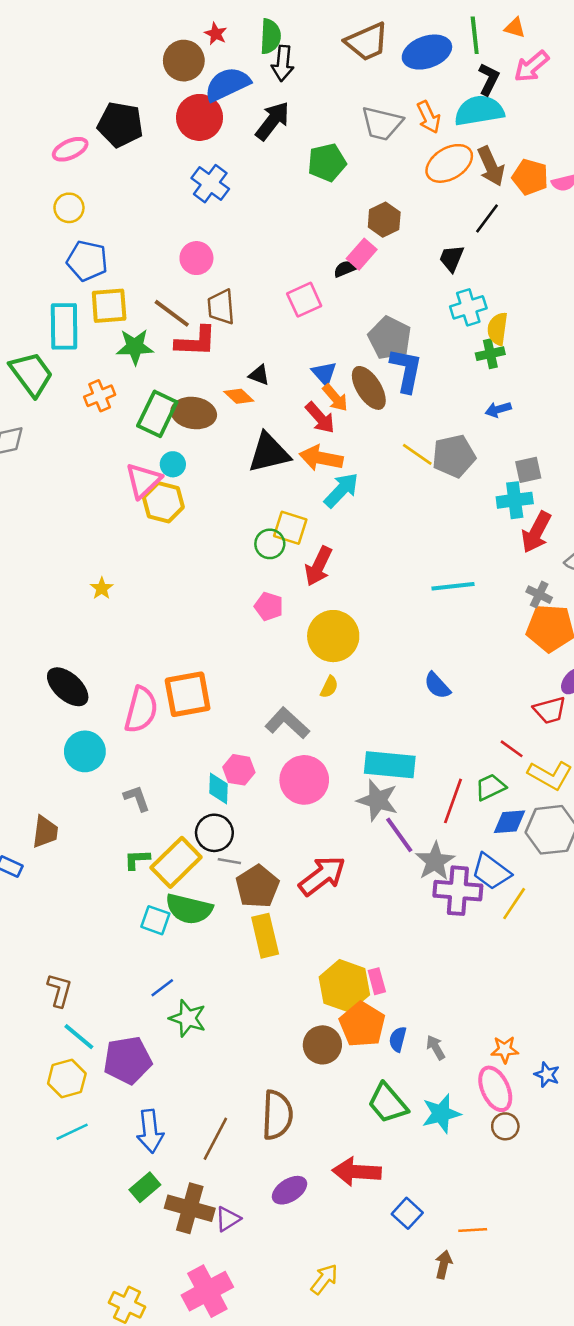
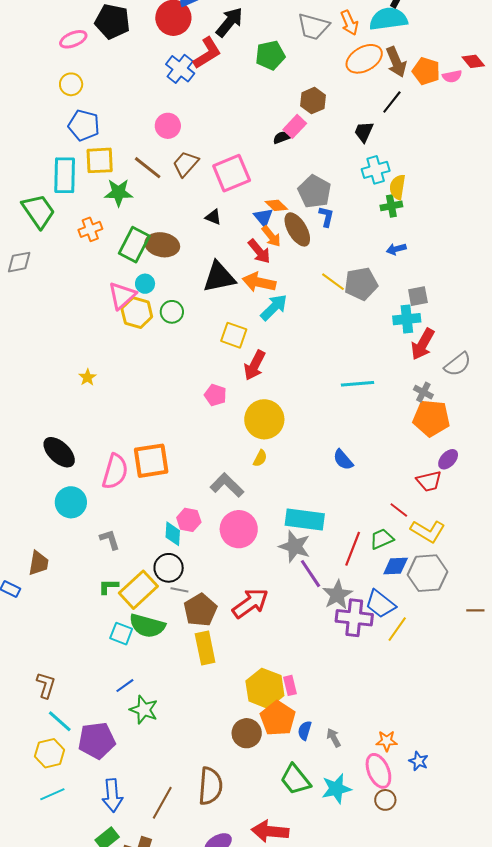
pink square: (304, 300) -> (232, 173), moved, size x1.4
brown trapezoid: (221, 307) -> (186, 164), turned 44
red L-shape: (196, 341) -> (207, 53), moved, turned -36
blue L-shape: (406, 370) -> (326, 217), size x0.6
orange diamond: (239, 396) -> (276, 205), moved
green circle: (270, 544) -> (172, 312), moved

